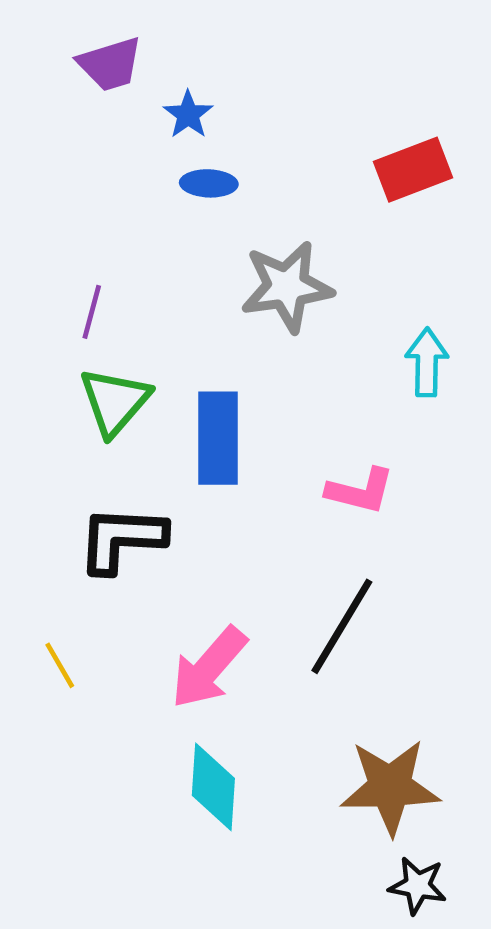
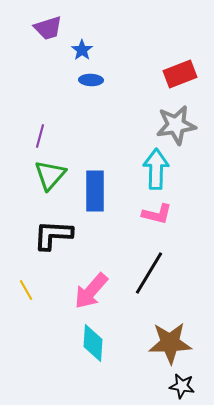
gray star: (287, 287) -> (176, 125), moved
cyan arrow: (427, 362) -> (156, 169), moved, size x1.4

